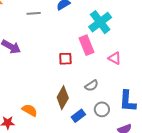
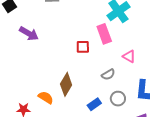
pink triangle: (115, 58) -> (129, 56), moved
brown diamond: (63, 98) -> (66, 84), moved

